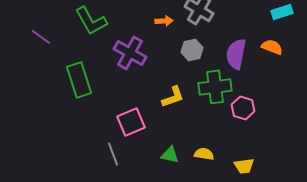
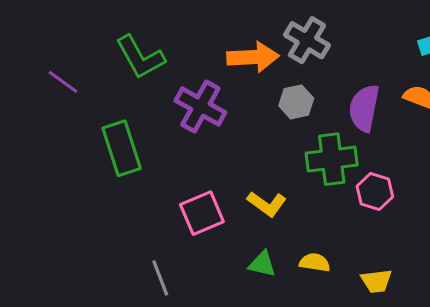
orange arrow: (164, 21) -> (253, 57), size x1.8
yellow L-shape: (173, 97) -> (267, 204), moved, turned 55
gray line: (113, 154) -> (160, 278), moved

